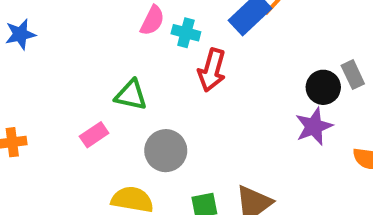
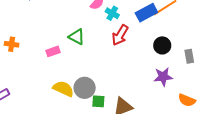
black circle: (323, 87) -> (162, 45), moved
gray circle: (166, 151) -> (85, 88), moved

